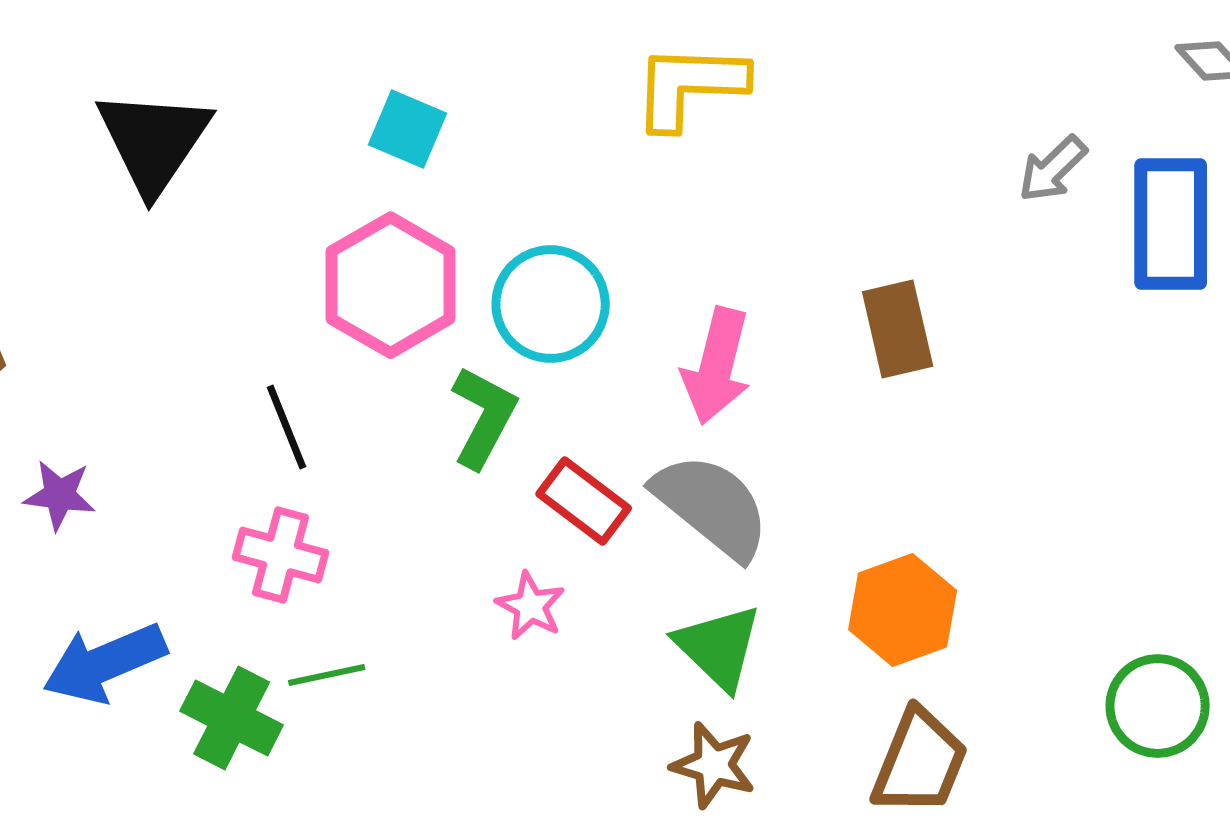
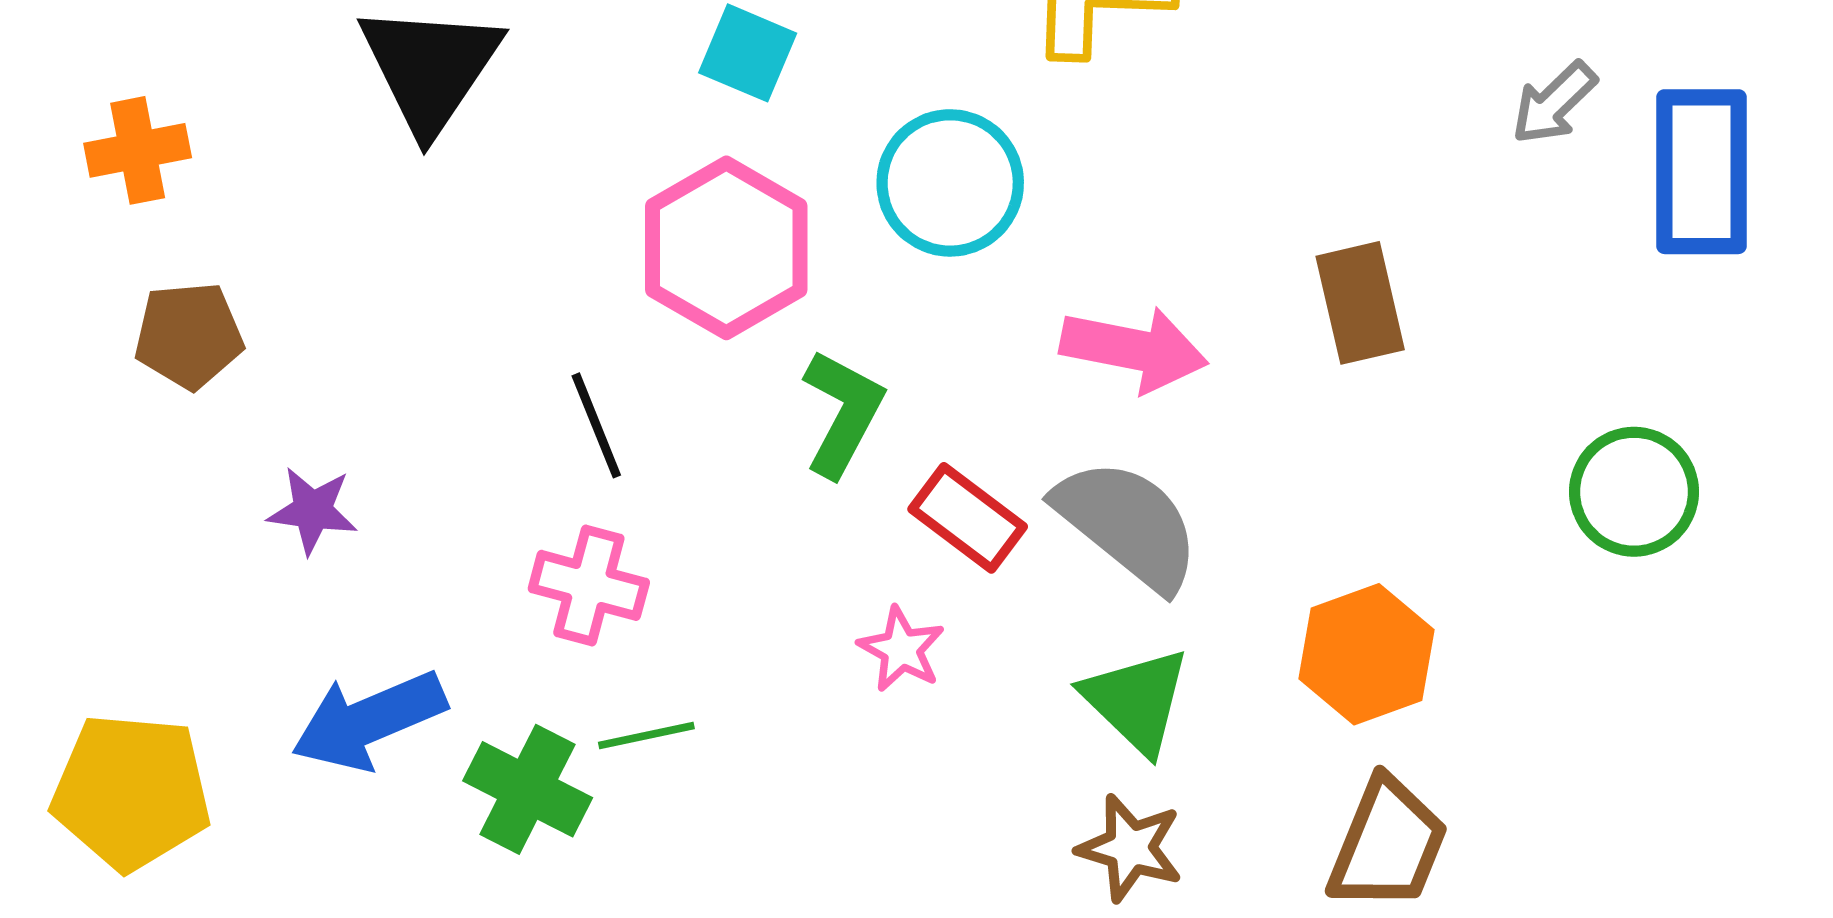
cyan circle: (551, 304) -> (950, 183), moved
pink arrow: (717, 366) -> (1134, 349), turned -93
green circle: (1158, 706) -> (1634, 492), moved

